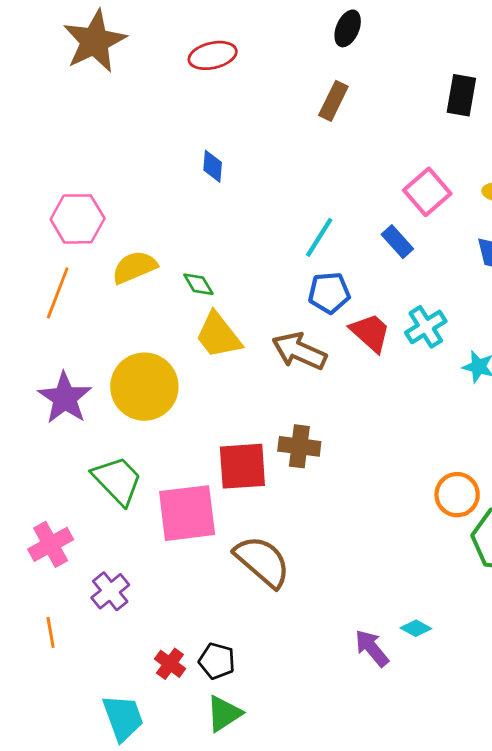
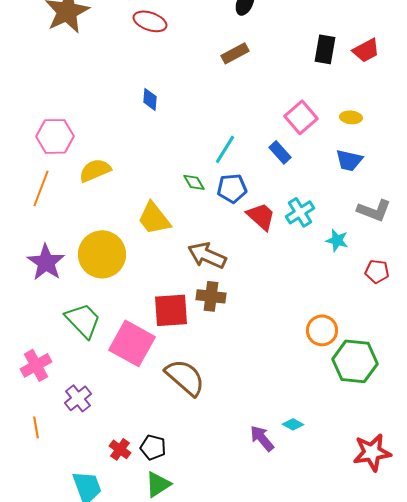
red ellipse: (213, 55) -> (150, 21), turned 32
brown rectangle: (333, 101) -> (235, 53), turned 36
green diamond: (198, 284) -> (194, 182), moved
brown arrow: (299, 351) -> (207, 255), moved
pink square: (187, 513) -> (132, 343), turned 36

